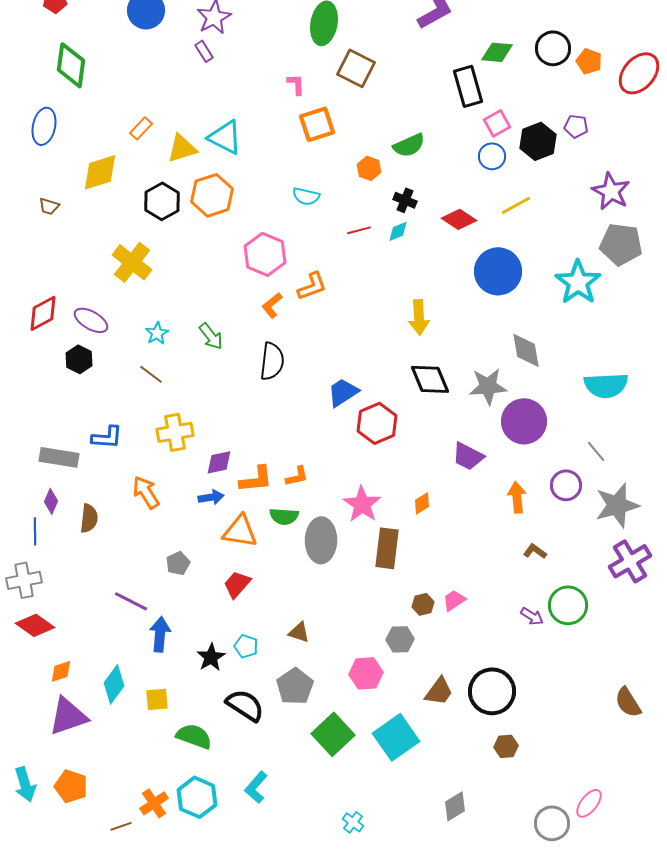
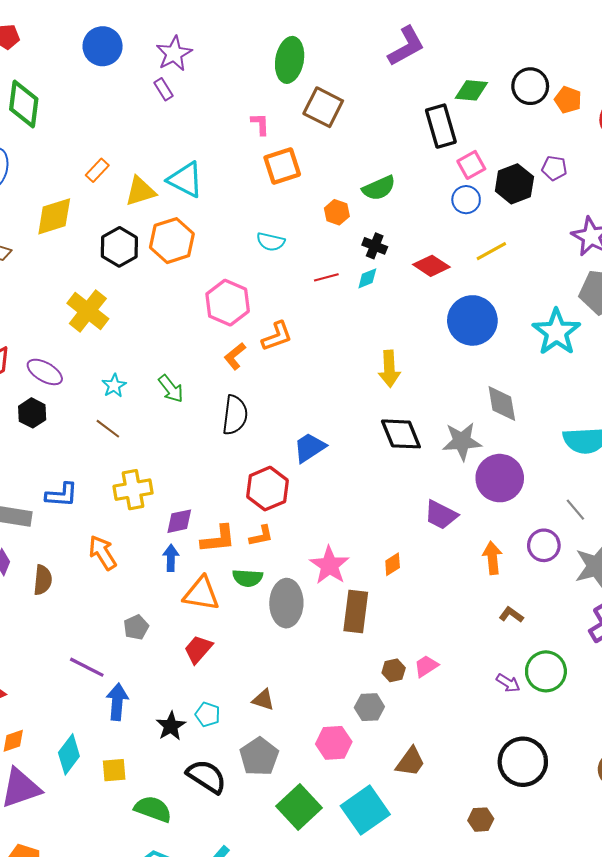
red hexagon: (377, 423) -> (268, 489), moved
blue arrow: (211, 497) -> (171, 558), turned -80
black circle: (492, 691) -> (523, 762), moved

